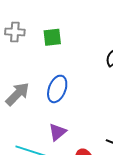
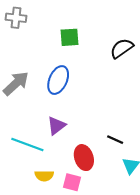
green square: (52, 37) -> (70, 37), moved

